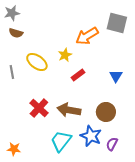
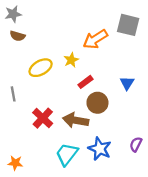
yellow ellipse: (37, 62) -> (41, 68), turned -65
gray line: (12, 72) -> (13, 94), moved
brown circle: (106, 112) -> (97, 103), moved
purple semicircle: (112, 144) -> (136, 144), moved

